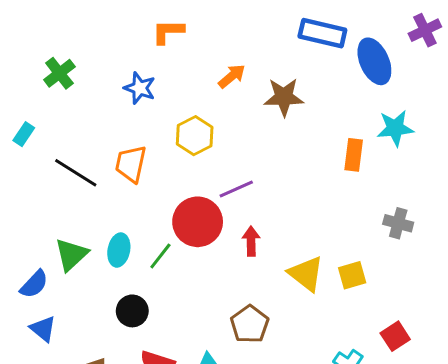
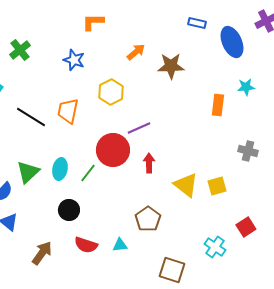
blue rectangle: (322, 33) -> (197, 23), size x0.6
cyan star: (395, 128) -> (246, 87), size x0.7

